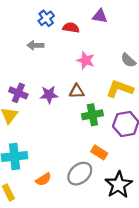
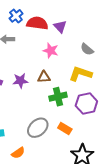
purple triangle: (100, 16) -> (60, 26), moved, turned 40
red semicircle: (71, 28) -> (37, 23), size x1.5
gray ellipse: (80, 174) -> (38, 128), moved

